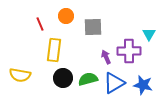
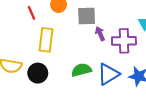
purple arrow: (106, 57) -> (100, 34), moved
black circle: (63, 78) -> (38, 73), moved

